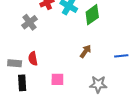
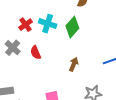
red semicircle: (33, 59) -> (36, 53), moved

